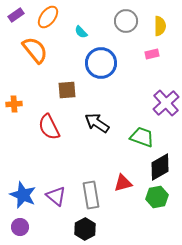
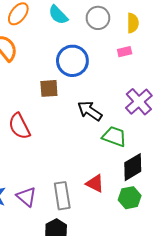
cyan semicircle: (81, 32) -> (58, 15), moved, size x1.5
brown square: (67, 90) -> (49, 88), moved
black arrow: (97, 123) -> (90, 111), moved
red triangle: (123, 183) -> (95, 183), turned 42

